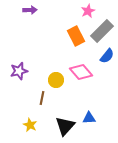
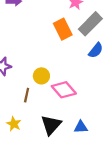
pink diamond: (81, 72) -> (64, 90), moved
blue triangle: (89, 118) -> (81, 127), moved

